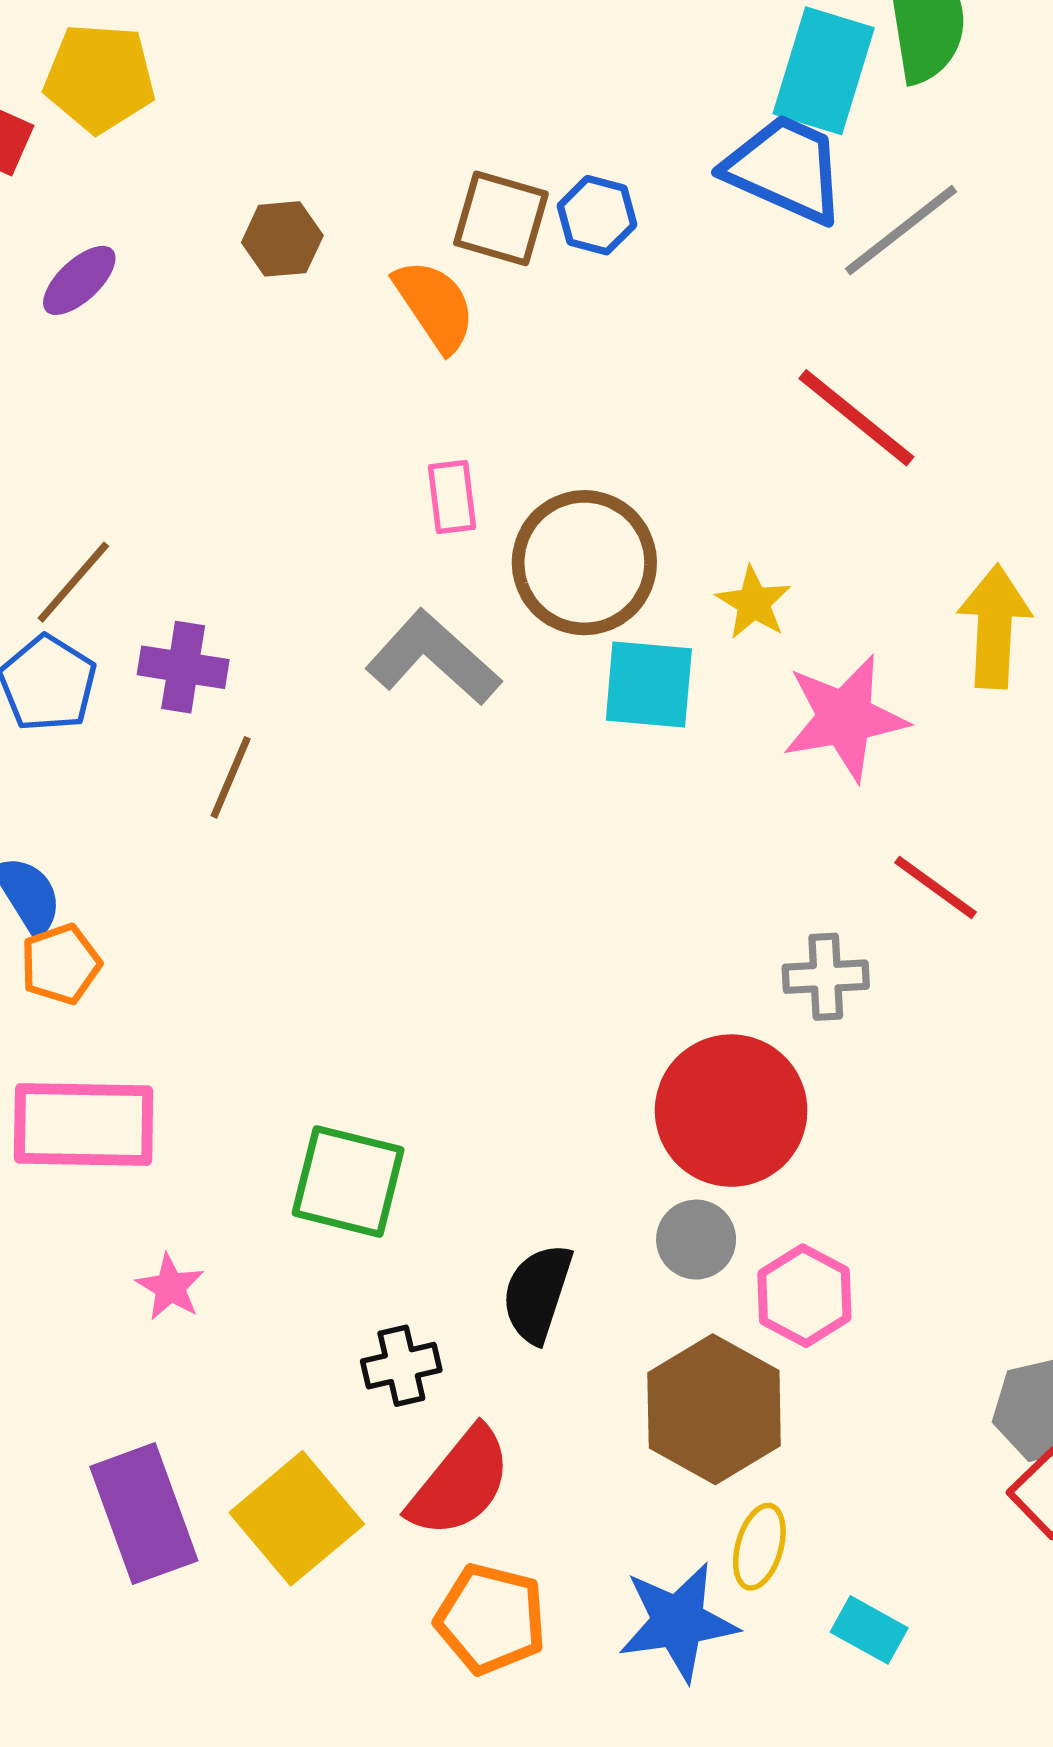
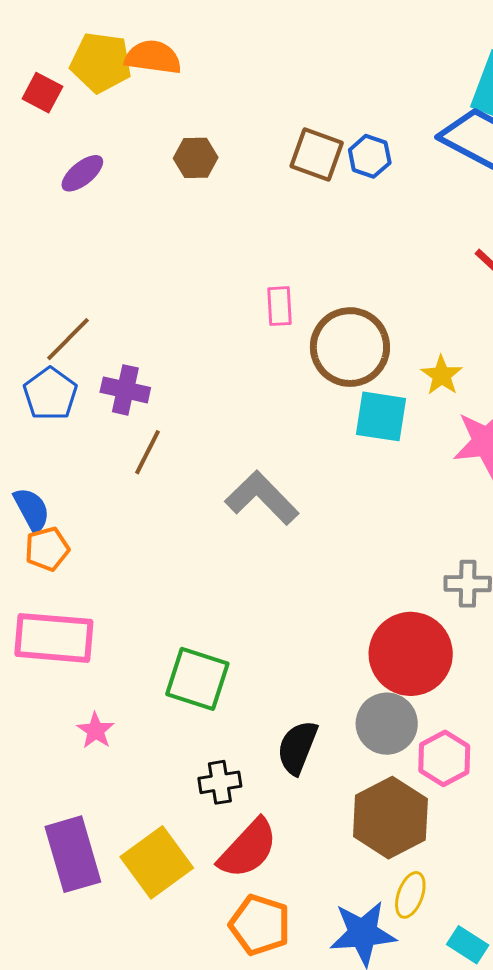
orange semicircle: (435, 305) -> (153, 57), moved, turned -52
gray L-shape: (433, 658) -> (262, 498), moved
gray circle: (696, 1240) -> (387, 724), size x1.4

